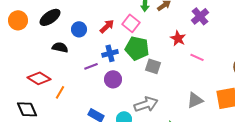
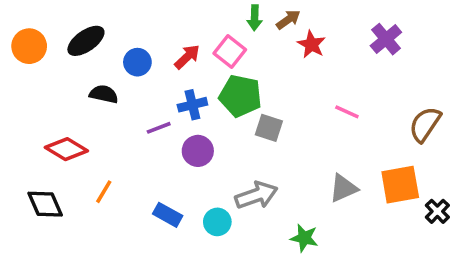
purple cross: (200, 16) -> (386, 39), moved
red star: (178, 38) -> (311, 44), moved
orange line: (60, 92) -> (104, 192), moved

